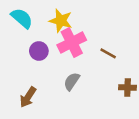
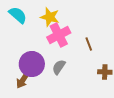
purple circle: (39, 51) -> (32, 64), moved, size x1.6
brown line: (108, 53) -> (89, 44), turned 40

